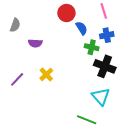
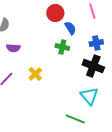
blue cross: (107, 35) -> (96, 43), moved
purple semicircle: (35, 43) -> (13, 48), moved
green cross: (92, 47) -> (62, 47), moved

